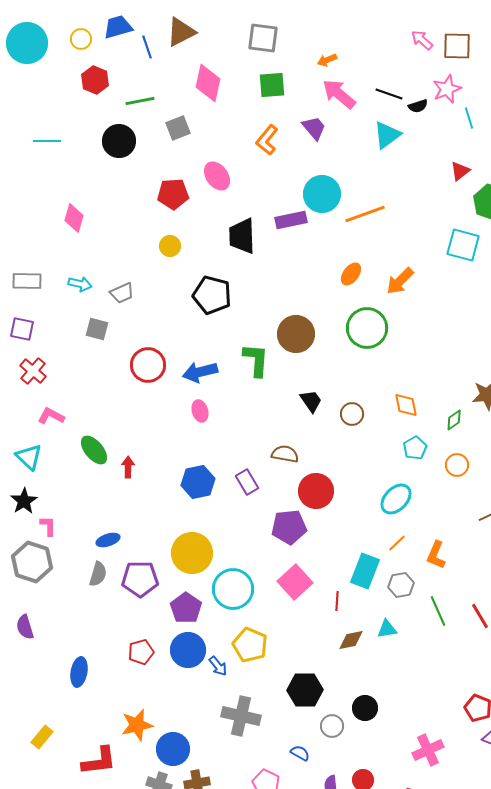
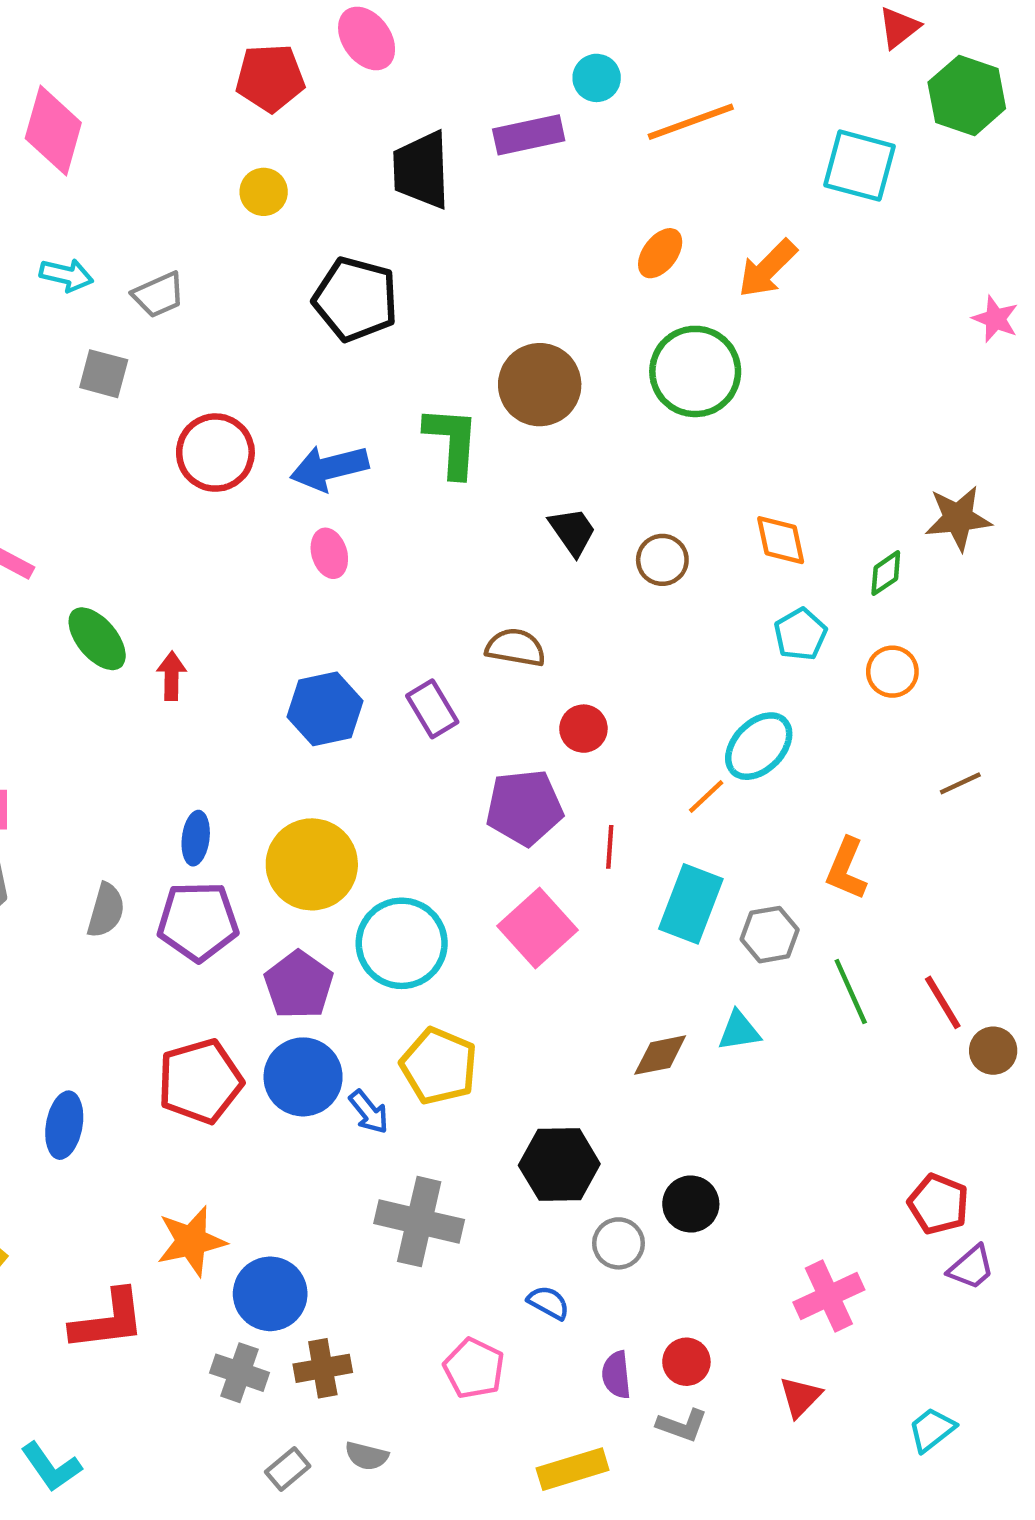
cyan circle: (322, 194) -> (597, 78), size x0.6
pink diamond: (74, 218) -> (53, 130), size x1.4
cyan square: (463, 245) -> (860, 166), moved
red circle: (316, 491) -> (583, 729), size x0.6
blue ellipse: (108, 540) -> (196, 838), moved, turned -65
orange line: (397, 543) -> (706, 796), moved
red line: (337, 601) -> (610, 847), moved
red pentagon: (141, 652) -> (200, 1081), size x1.5

